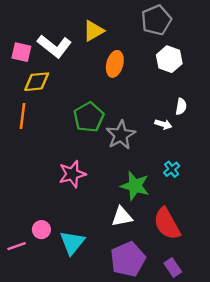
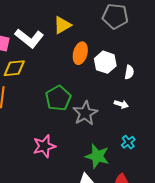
gray pentagon: (156, 20) -> (115, 16), turned 30
white hexagon: (169, 59) -> (105, 62), moved
white semicircle: (181, 107) -> (129, 72), moved

